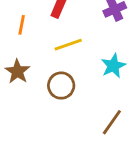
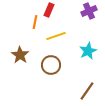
orange line: (22, 25) -> (35, 22), moved

